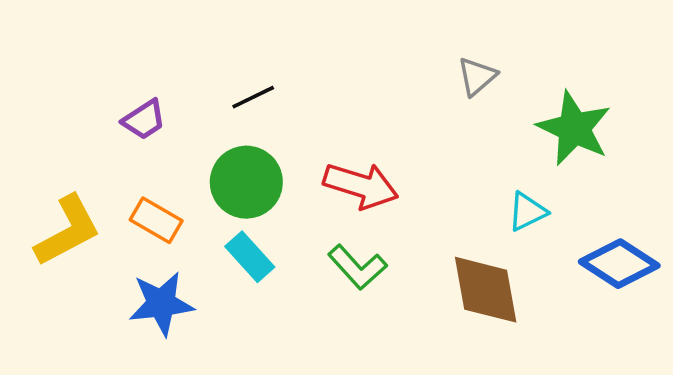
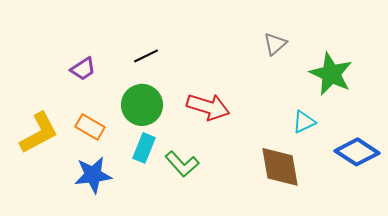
cyan rectangle: (250, 257) -> (144, 148), turned 64
green L-shape: (357, 267) -> (182, 164), moved

